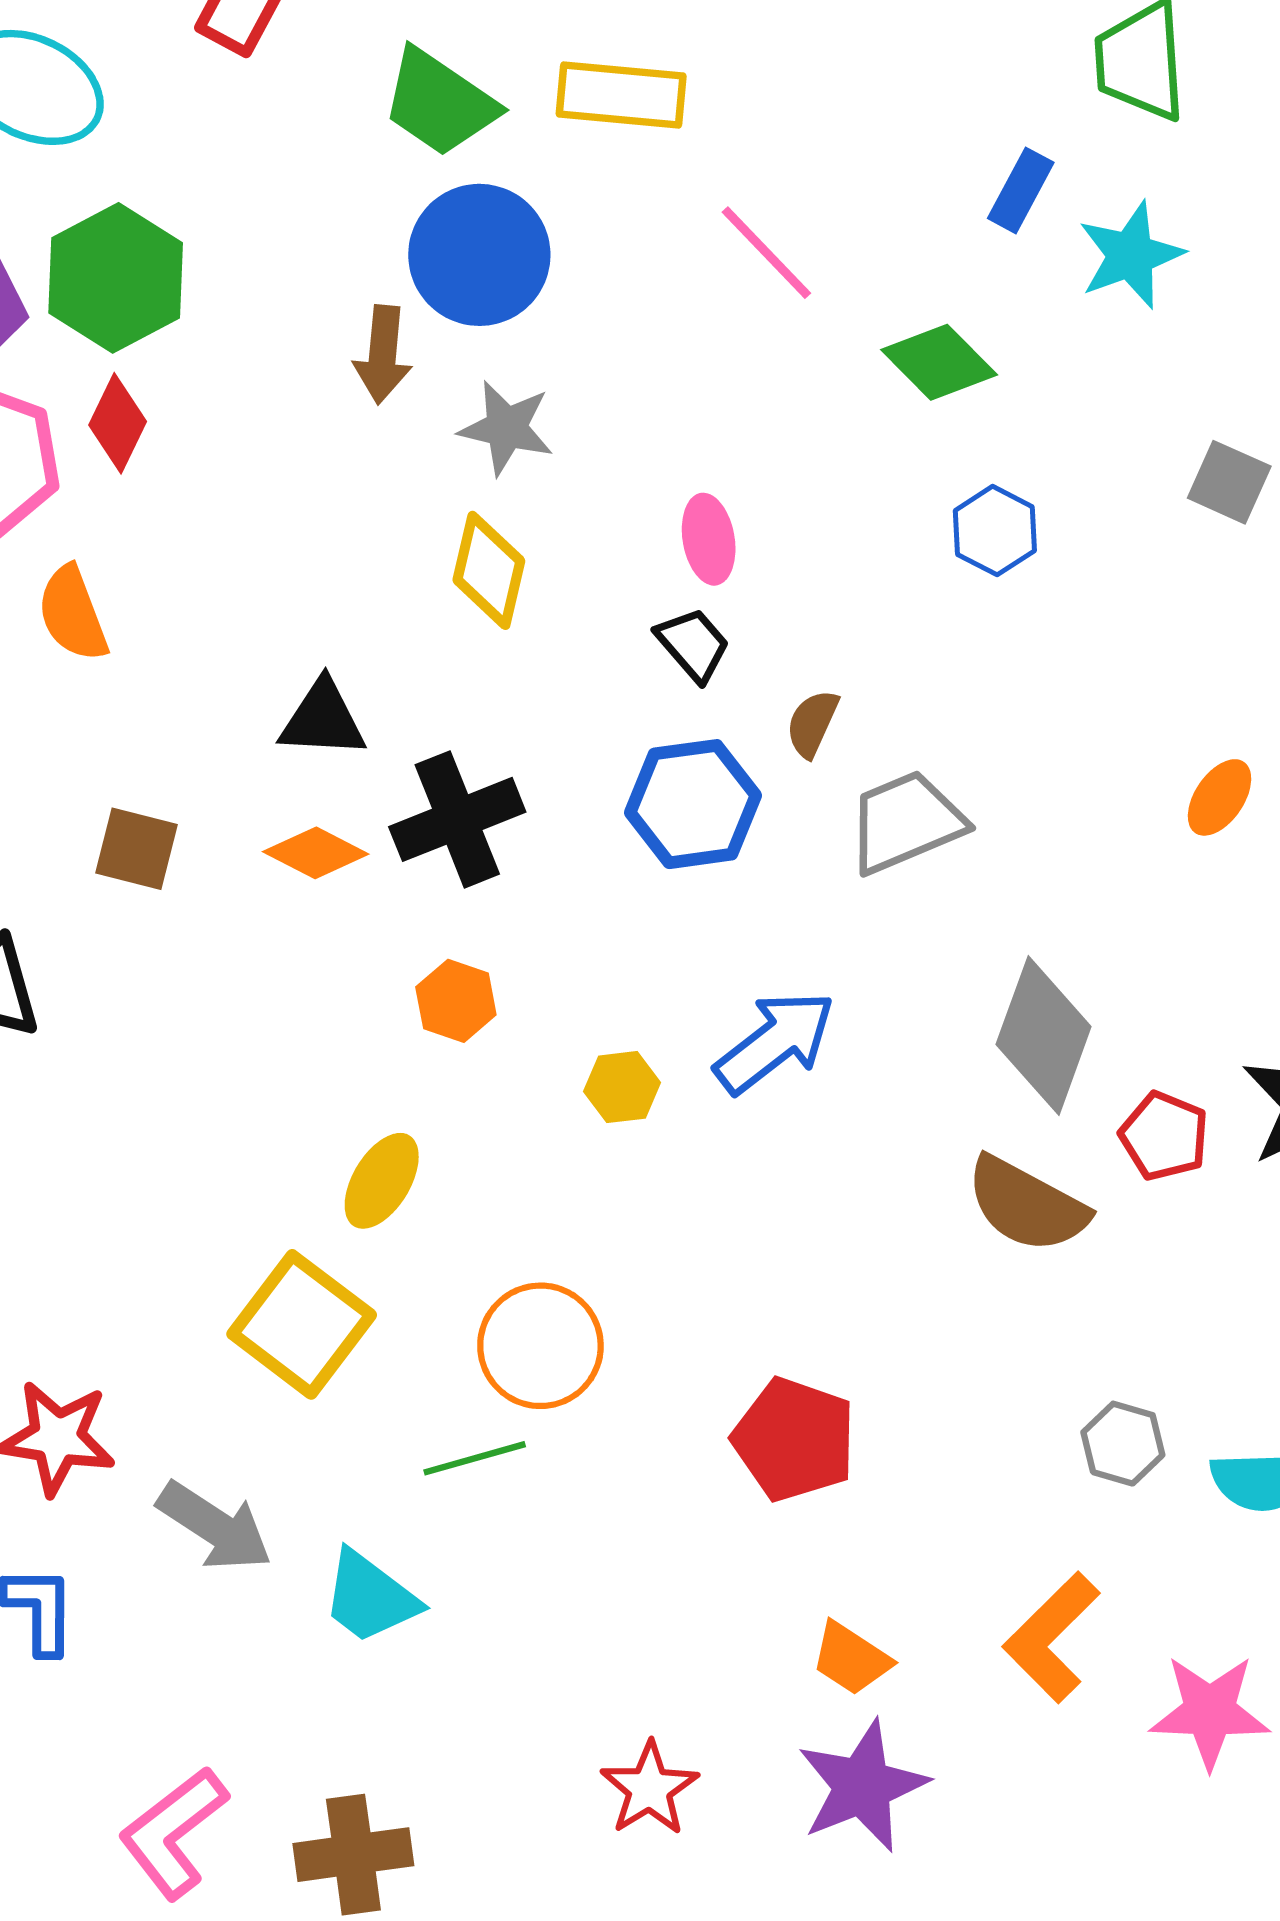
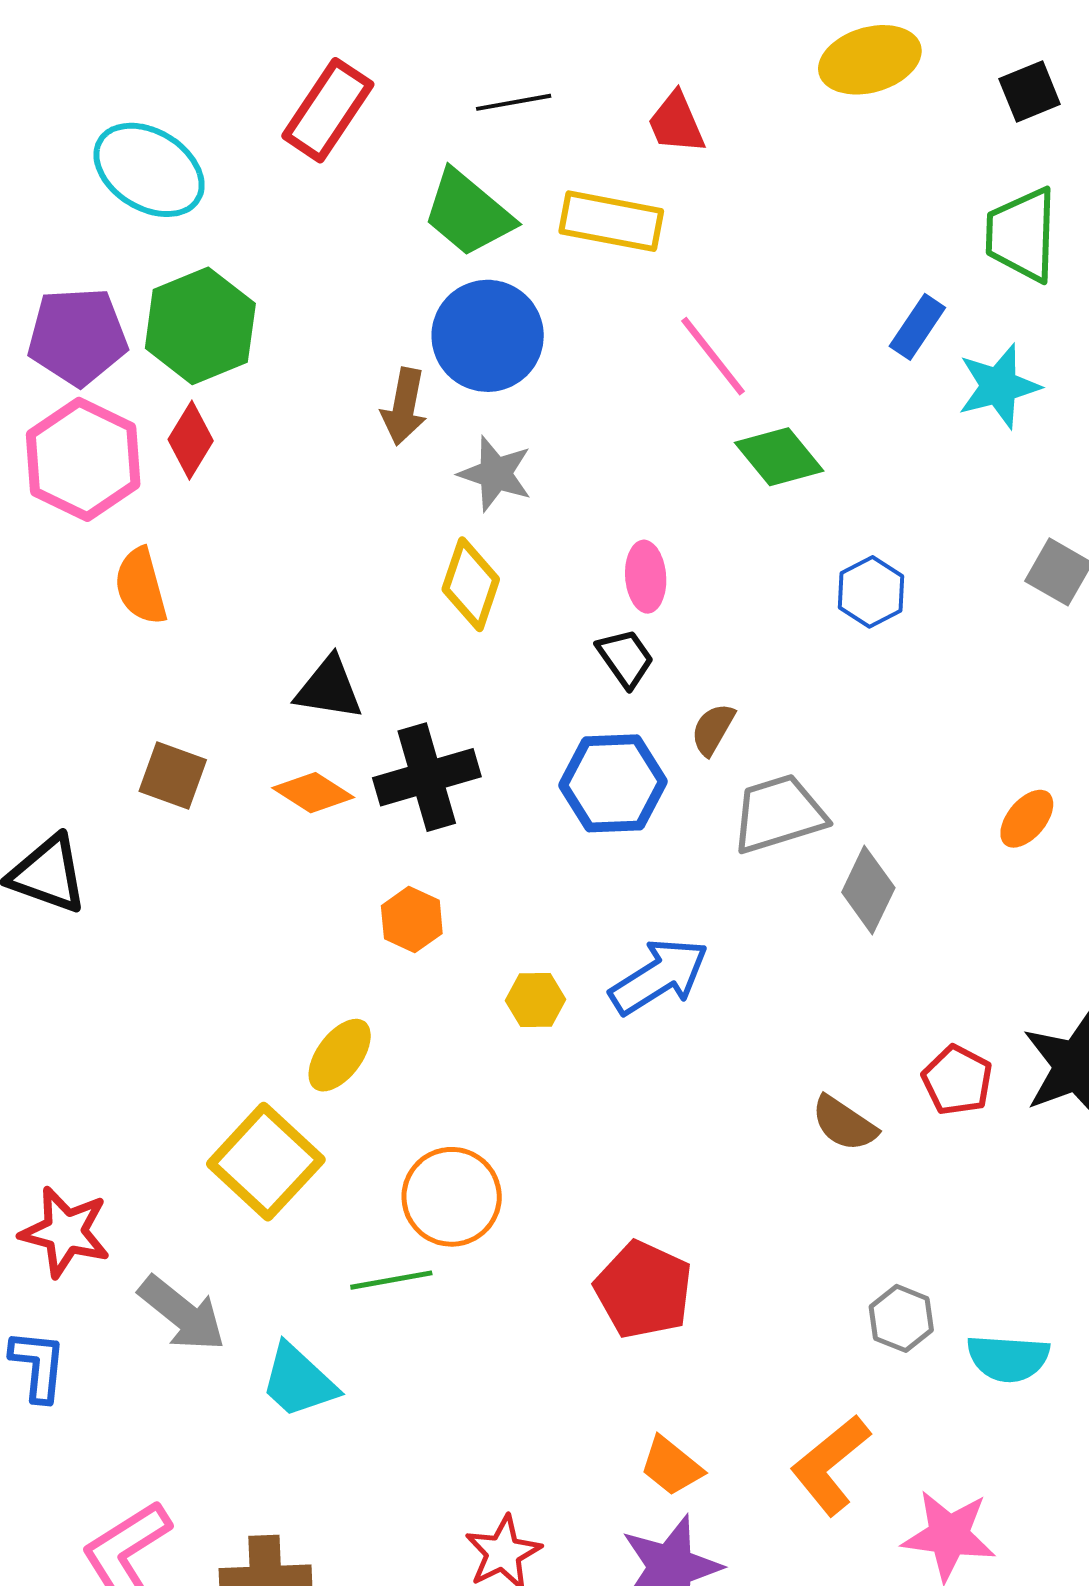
green diamond: (939, 362) -> (779, 457), moved
gray diamond: (1044, 1036) -> (868, 890), moved, size x0.7
brown semicircle: (1027, 1205) -> (844, 1124), size x0.7

